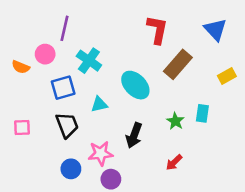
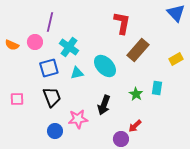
blue triangle: (215, 30) -> (176, 13), moved
orange semicircle: (21, 67) -> (12, 45), moved
cyan triangle: (99, 104) -> (77, 73), moved
purple circle: (111, 179) -> (121, 139), moved

